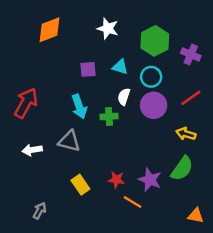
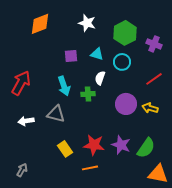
purple circle: (154, 105) -> (126, 104), moved
green semicircle: (182, 169) -> (146, 148), moved
red star: (116, 180) -> (94, 145), size x1.5
orange line: (133, 202) -> (90, 168), moved, turned -42
gray arrow: (40, 211) -> (22, 170), moved
orange triangle: (196, 216) -> (158, 174), size x1.5

